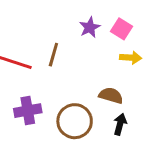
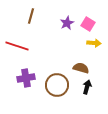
brown line: (53, 55) -> (31, 16), moved

